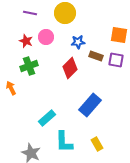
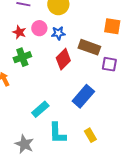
blue star: (78, 42) -> (58, 33), moved
brown rectangle: (96, 56) -> (89, 47), size x1.5
purple square: (116, 60) -> (109, 64), moved

